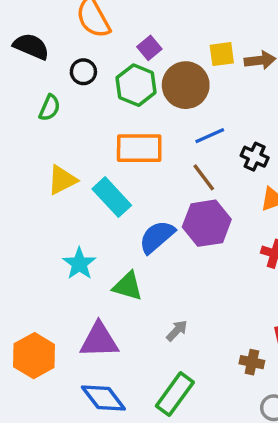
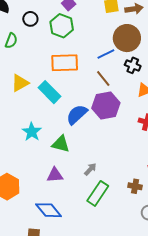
brown circle: (186, 85) -> (127, 38), moved
purple triangle: (99, 340) -> (55, 175), moved, size x0.7
green rectangle: (175, 394) -> (98, 193), moved

